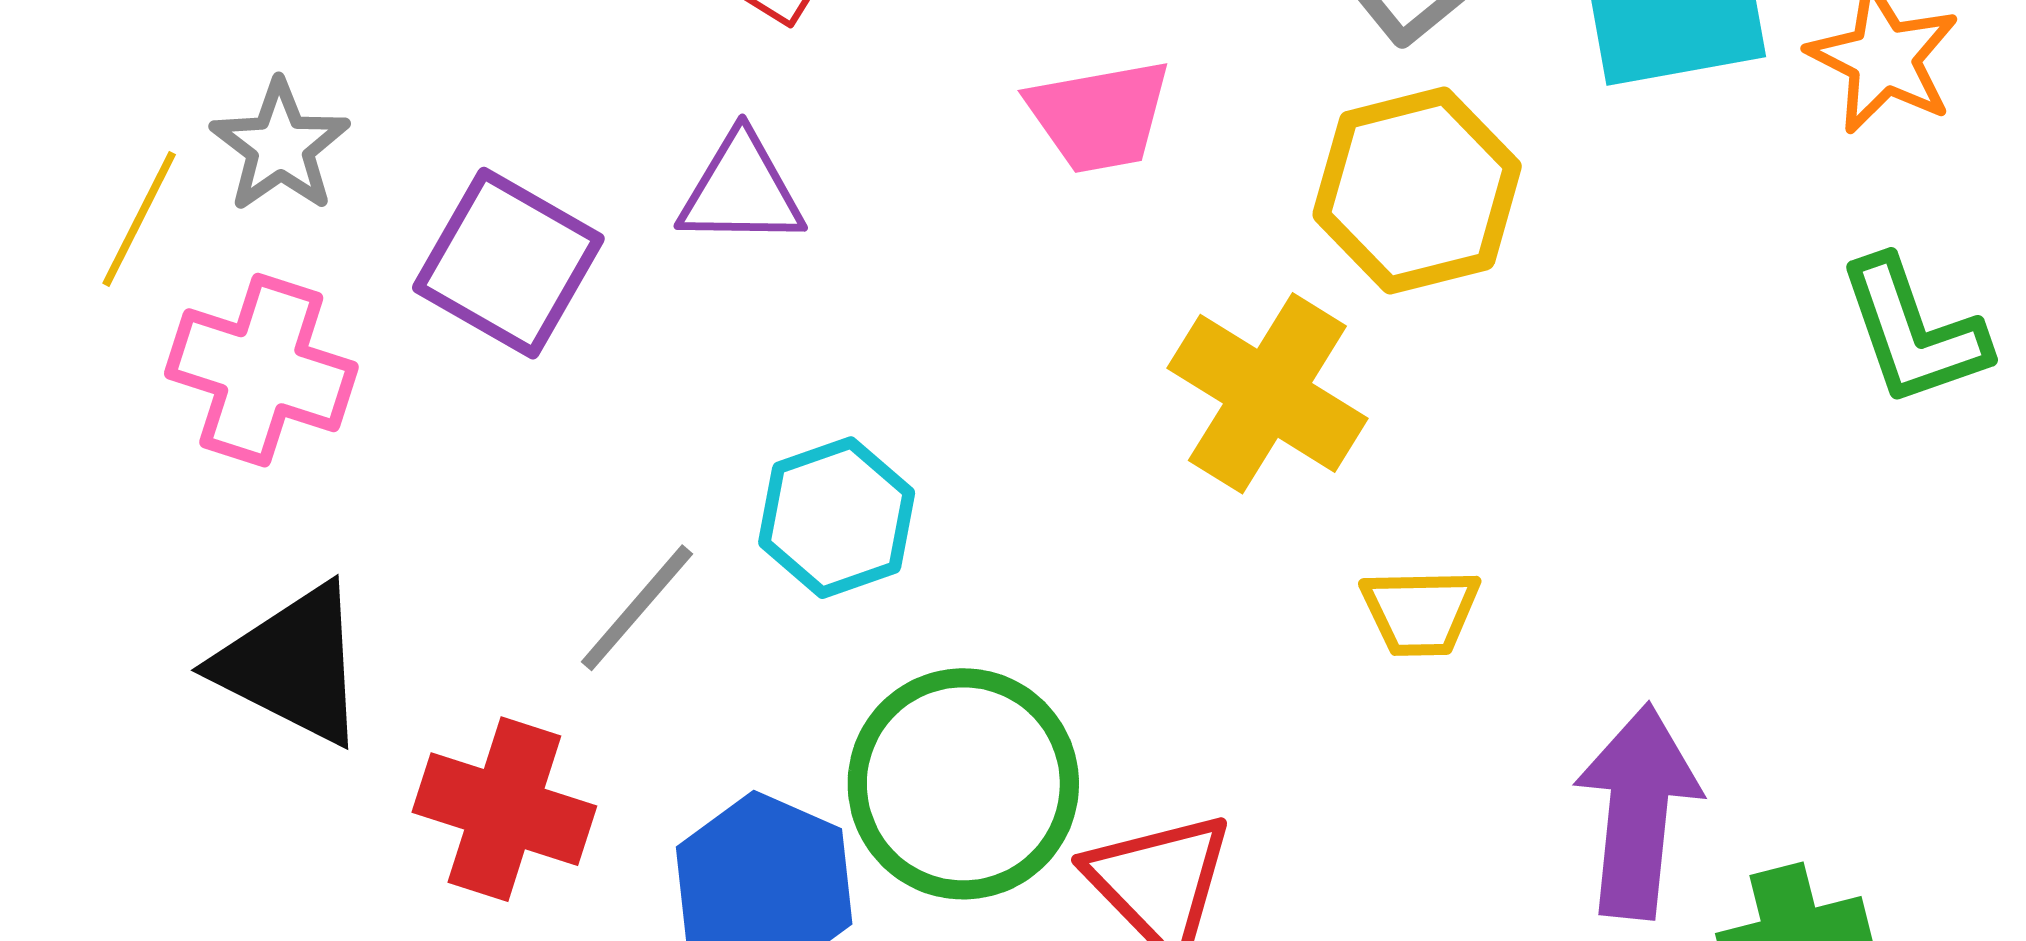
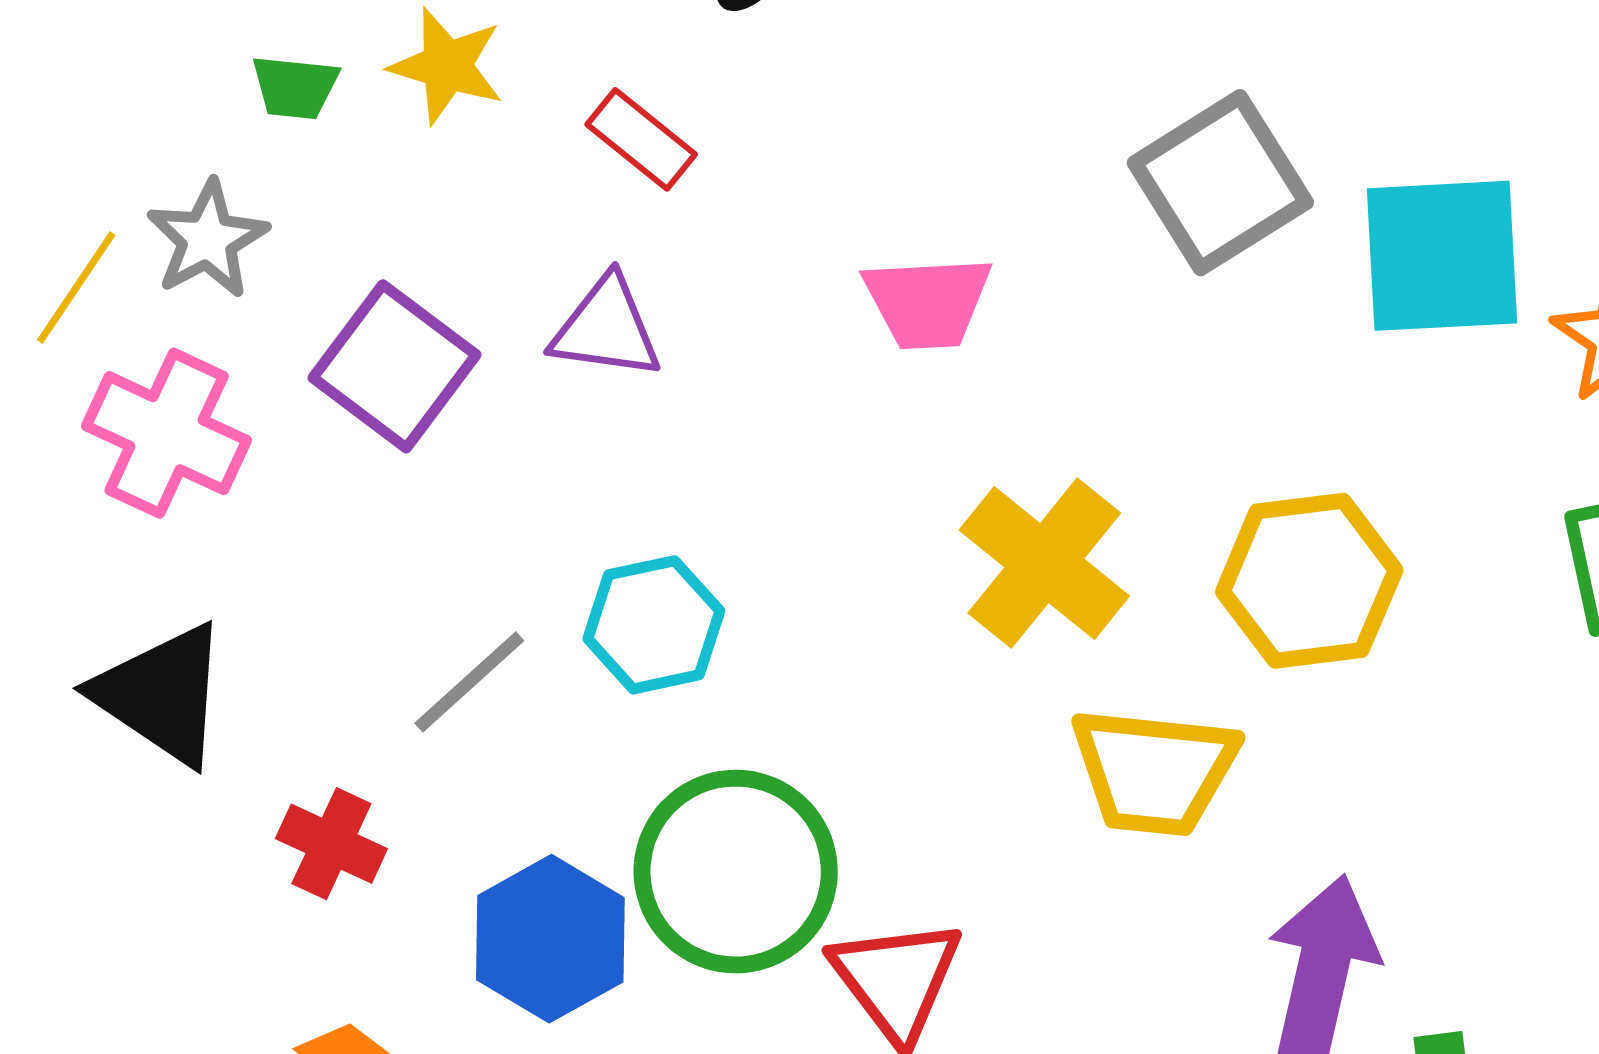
yellow hexagon: (1417, 191) -> (1309, 581), moved
yellow trapezoid: (1420, 612) -> (1154, 771), size x1.6
red cross: (504, 809) -> (331, 844), size x0.7

